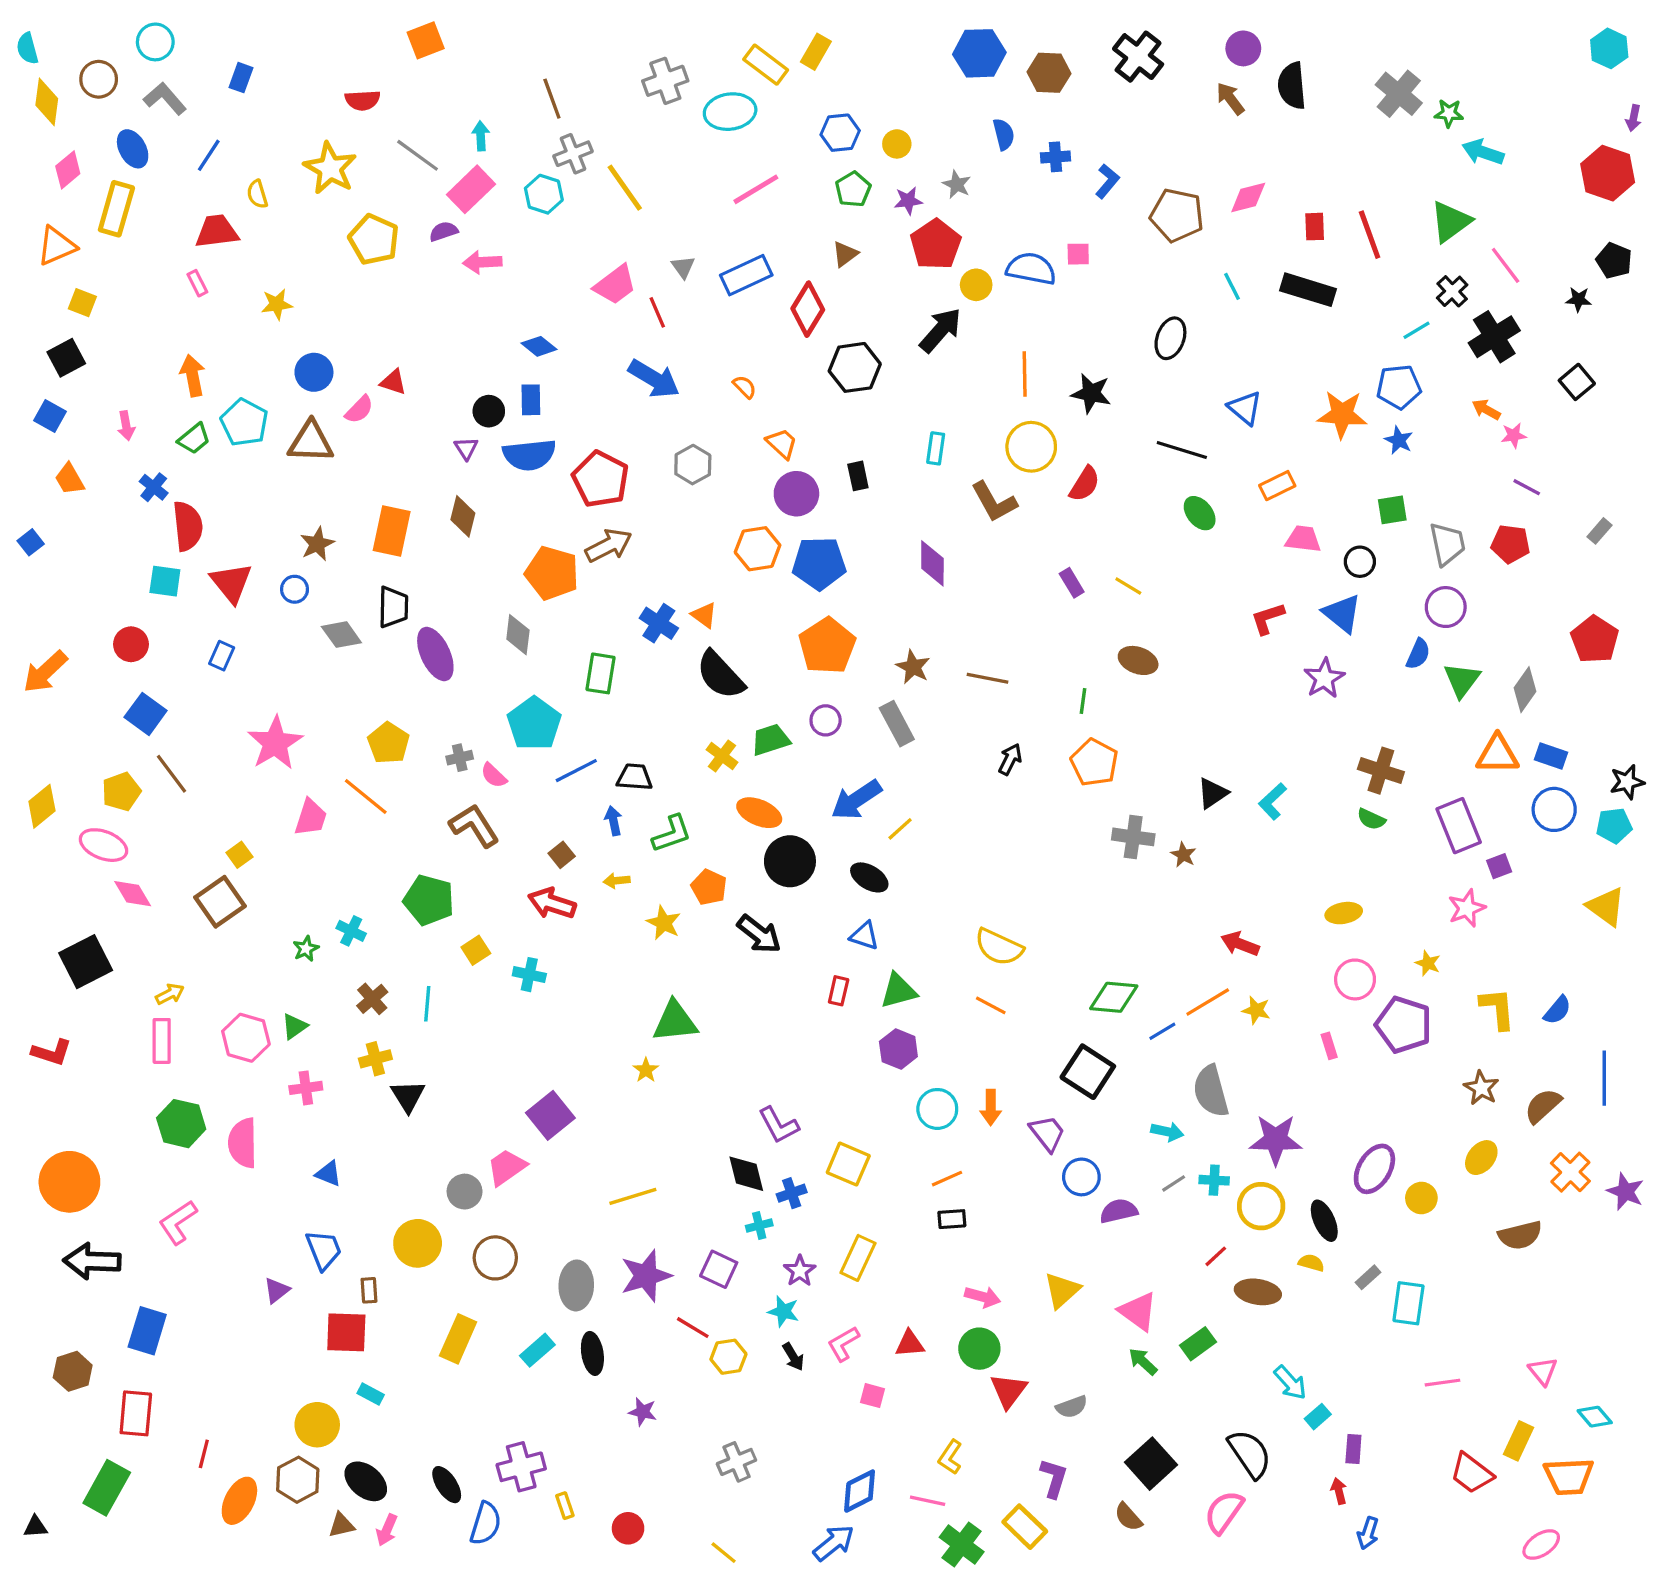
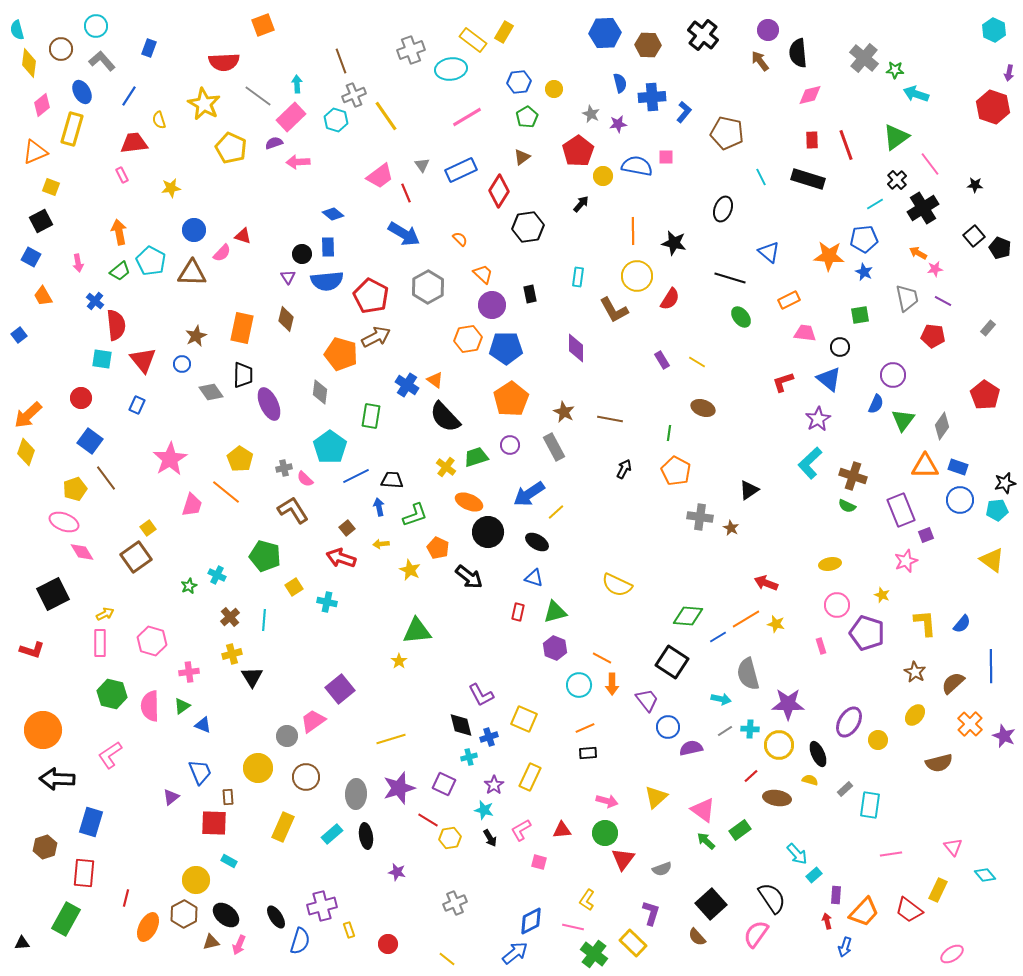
red semicircle: (363, 100) -> (224, 62), size x1.4
blue cross: (1055, 157) -> (652, 97), size x1.5
pink diamond: (1248, 197) -> (810, 95), moved
purple star: (908, 201) -> (618, 124), moved
black pentagon: (1614, 261) -> (1000, 248), moved
black arrow: (941, 330) -> (581, 204), size x0.6
gray hexagon: (693, 465) -> (428, 287), size x1.4
gray trapezoid: (1447, 544) -> (907, 298), moved
cyan L-shape: (1272, 801) -> (810, 463), moved, size x1.4
yellow diamond: (42, 806) -> (26, 452), moved, turned -32
orange line: (991, 1005) -> (602, 658), moved
green triangle: (295, 1026) -> (182, 706), moved
orange trapezoid: (1569, 1476) -> (864, 912), moved, turned -44

